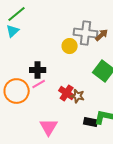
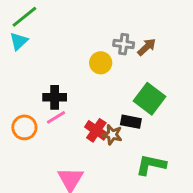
gray cross: (86, 33) -> (124, 44), size x0.6
orange circle: (17, 91) -> (24, 127), size x0.7
black rectangle: (91, 122) -> (131, 122), moved

